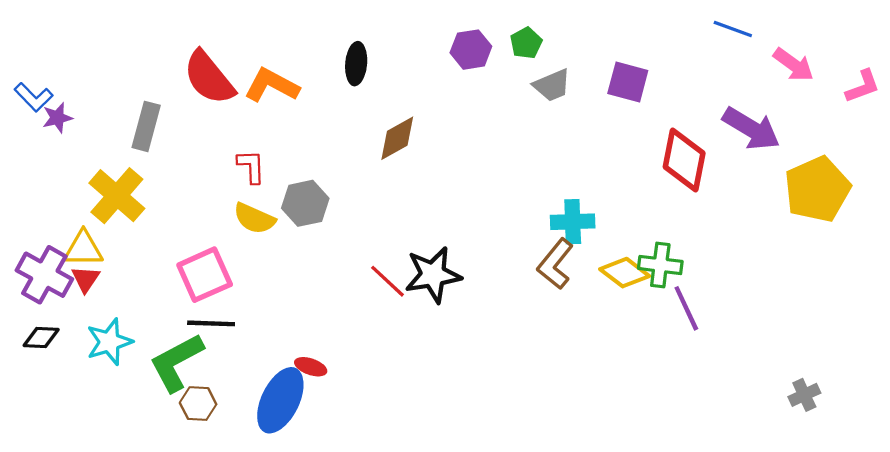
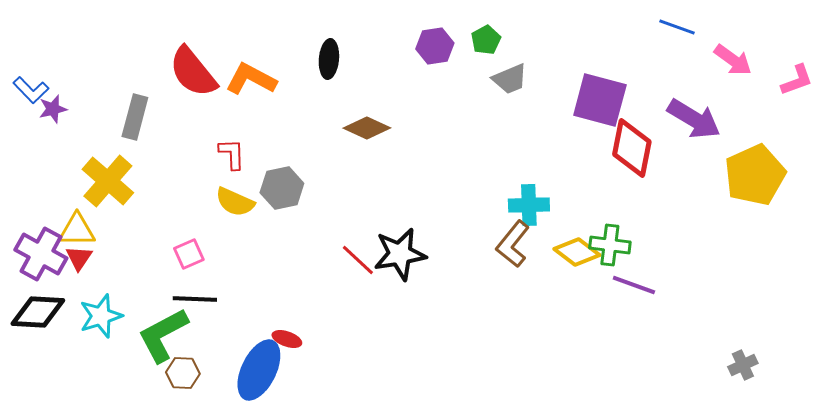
purple square: (628, 82) -> (600, 100), moved, size x1.4
brown diamond: (397, 138) -> (367, 128), turned 54
pink square: (205, 275) -> (189, 254), size x0.6
purple line: (686, 308) -> (634, 285), turned -45
black diamond: (41, 337) -> (38, 312), size x1.6

